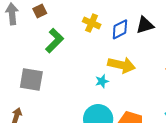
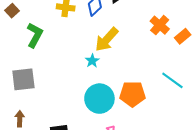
yellow arrow: (122, 65) -> (107, 39), turned 136

